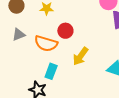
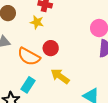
yellow arrow: (80, 56) -> (60, 76), turned 78

